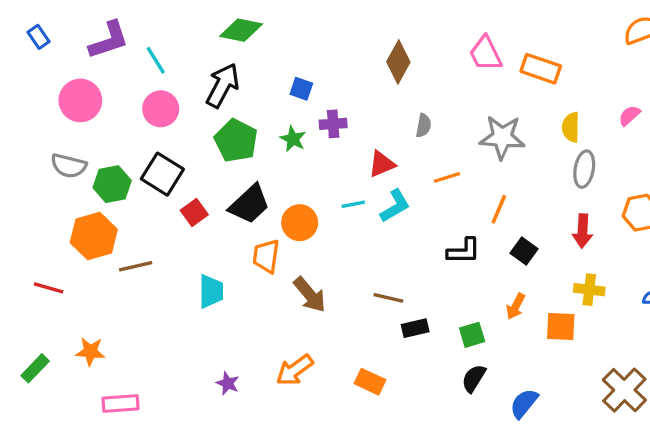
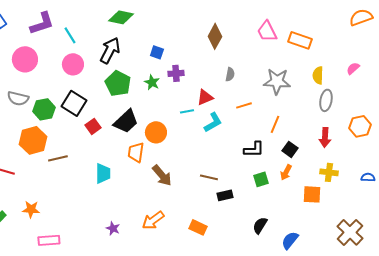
cyan line: (353, 204) -> (187, 111), moved
orange arrow: (516, 306) -> (286, 172), moved
green square: (472, 335) -> (261, 179), moved

